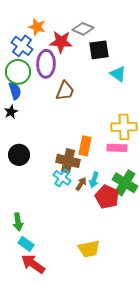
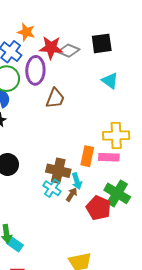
gray diamond: (83, 29) -> (69, 51), moved
black square: (99, 50) -> (102, 43), moved
orange rectangle: (85, 146) -> (87, 156), moved
cyan arrow: (94, 180) -> (77, 181), moved, turned -35
cyan rectangle: (26, 244) -> (15, 244), moved

